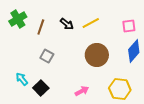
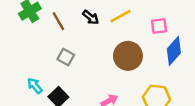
pink square: (129, 26) -> (159, 26), moved
brown line: (41, 27) -> (58, 21), turned -49

